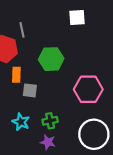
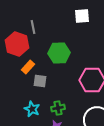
orange rectangle: (16, 75) -> (28, 67), turned 40

